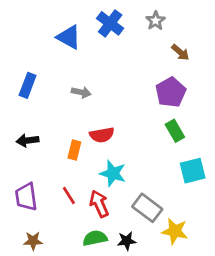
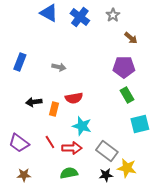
blue triangle: (69, 37) -> (49, 13), moved
purple pentagon: (171, 92) -> (124, 67), turned 30
black arrow: (28, 140) -> (34, 102), moved
purple trapezoid: (26, 197) -> (19, 143), turned -45
red arrow: (99, 204) -> (72, 148), turned 114
black star: (127, 241) -> (106, 175), moved

